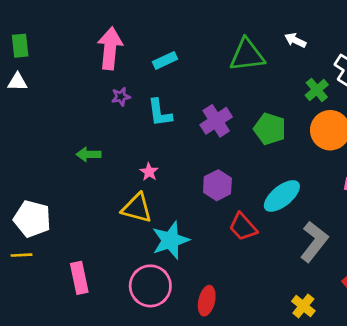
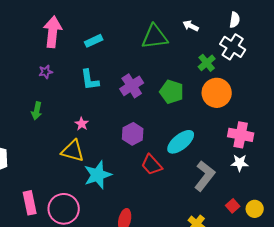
purple star: (121, 97) -> (46, 72), moved
green arrow: (89, 154) -> (37, 111), turned -78
pink circle: (150, 286) -> (64, 209), moved

